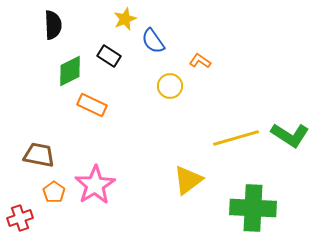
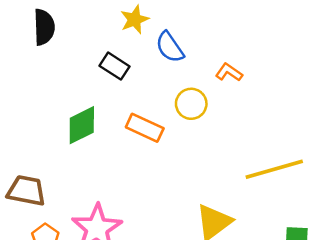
green diamond: (70, 71) -> (82, 125), moved
orange rectangle: (92, 105) -> (145, 128), moved

